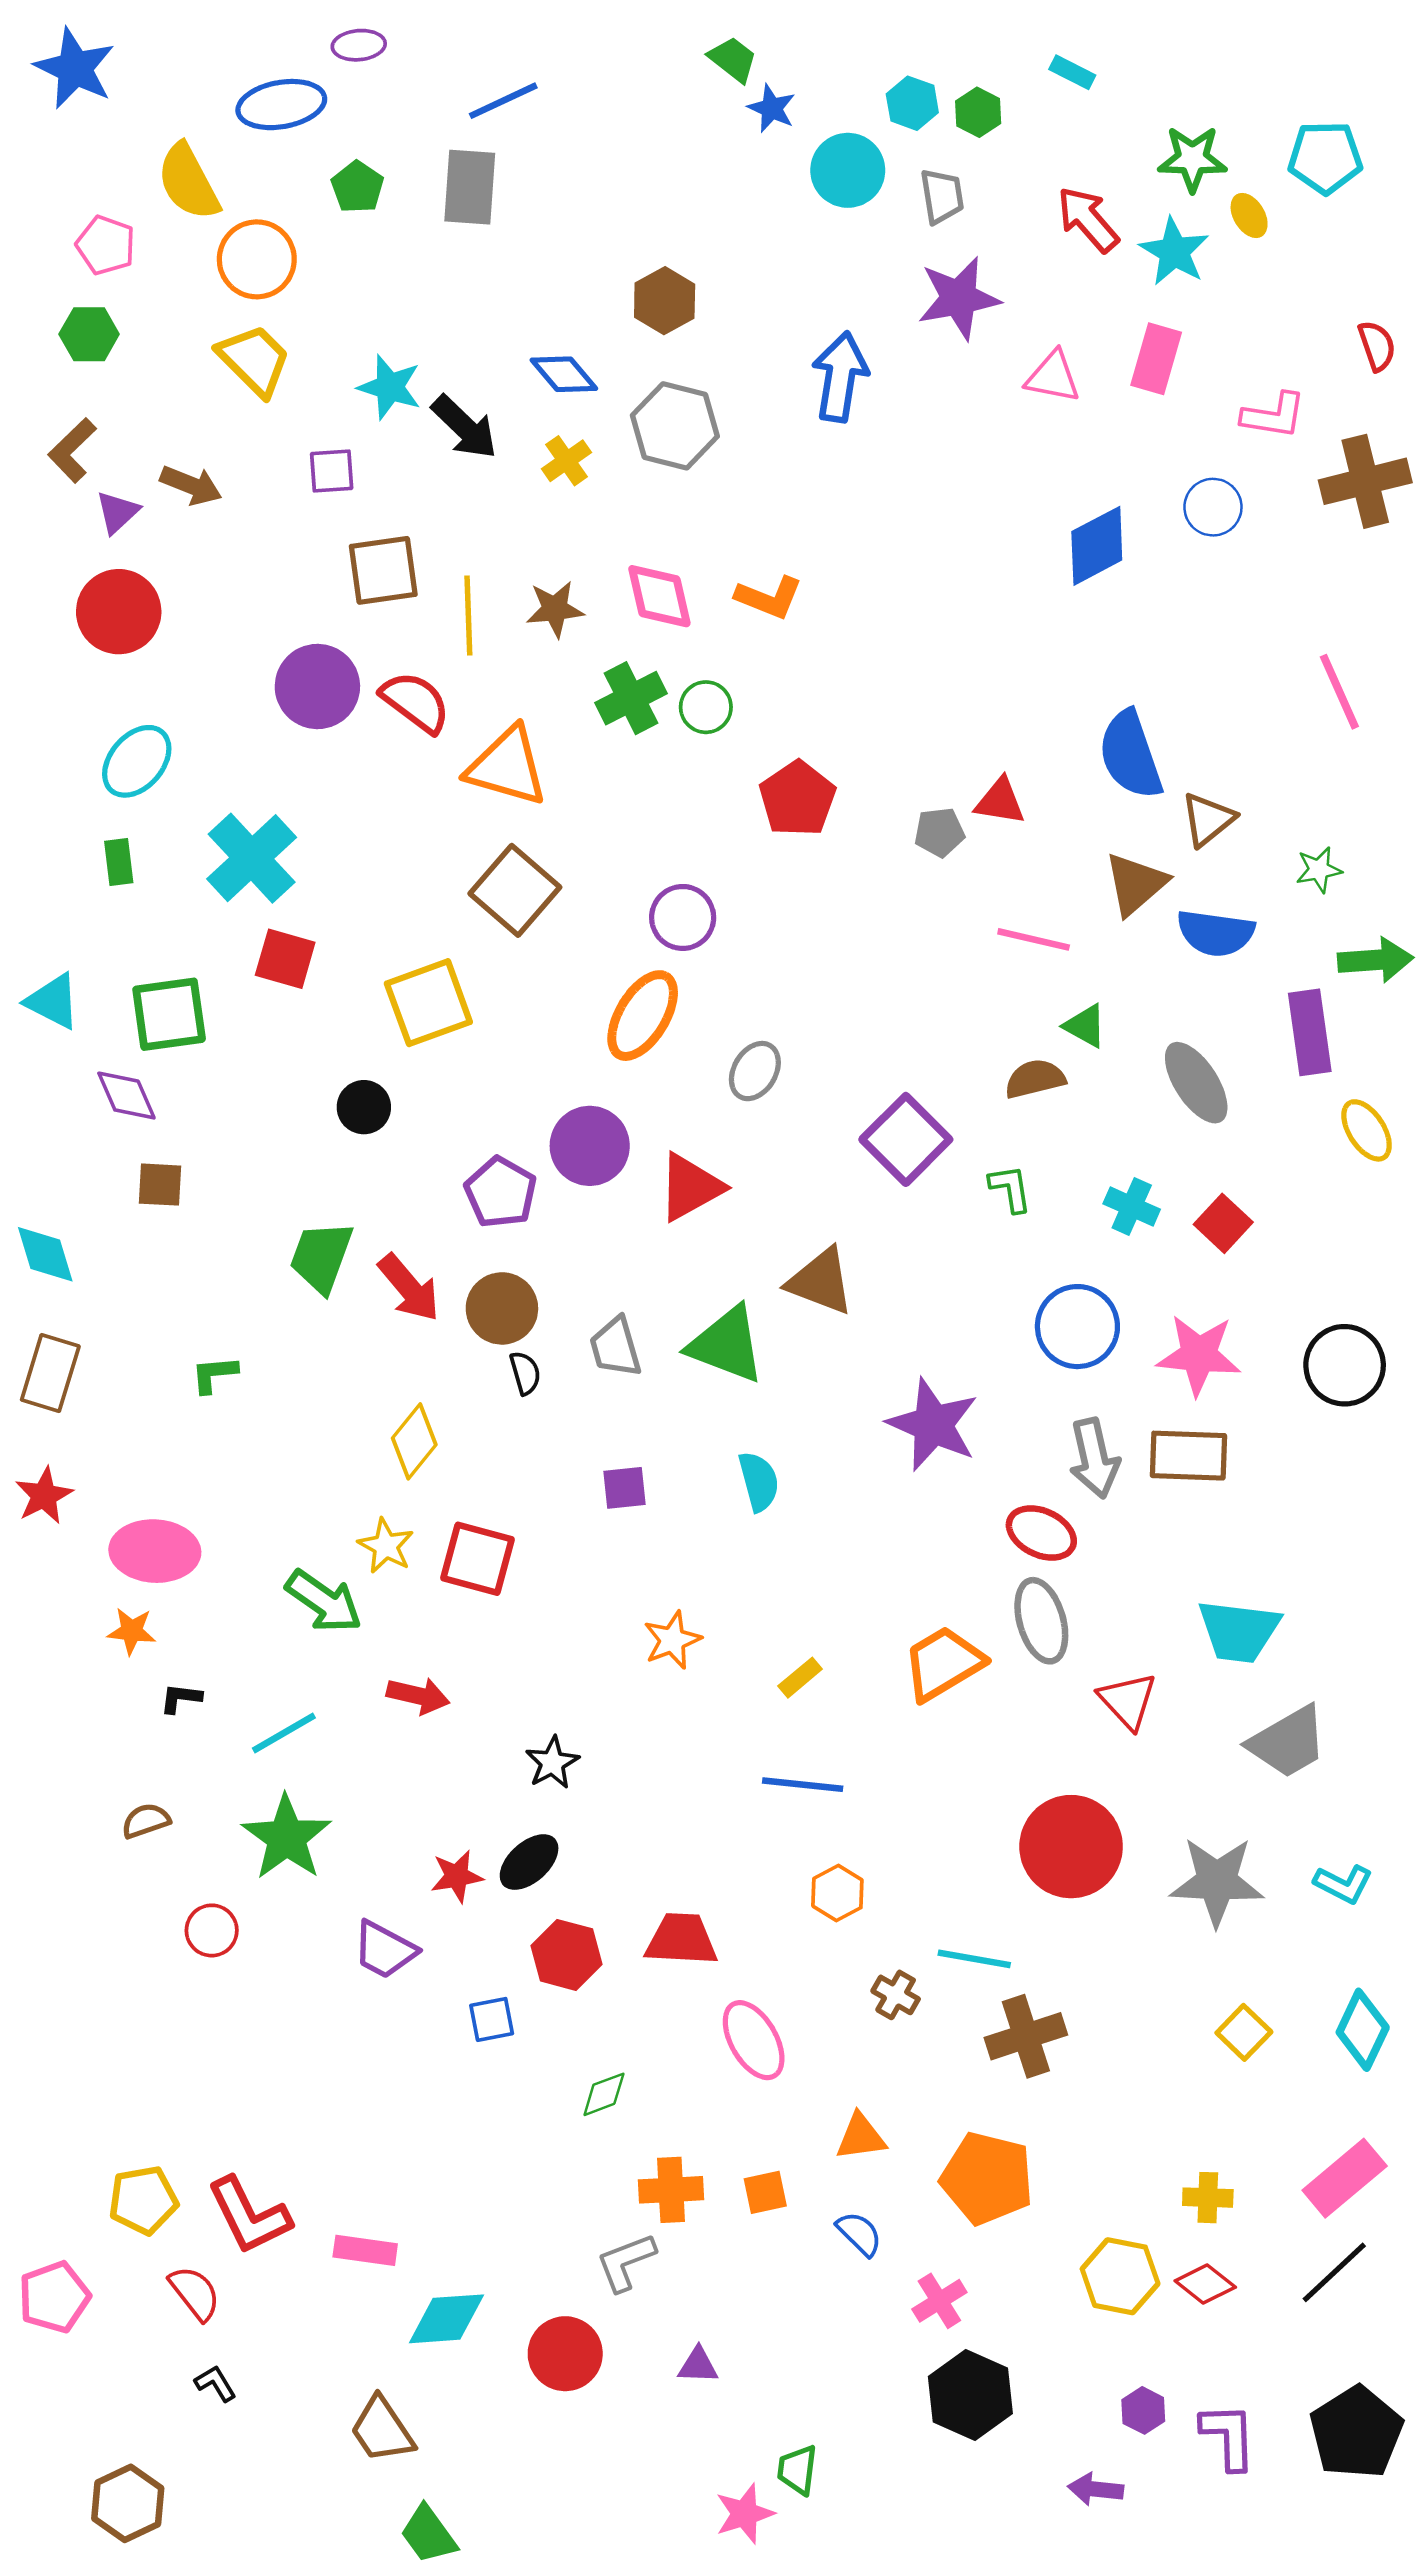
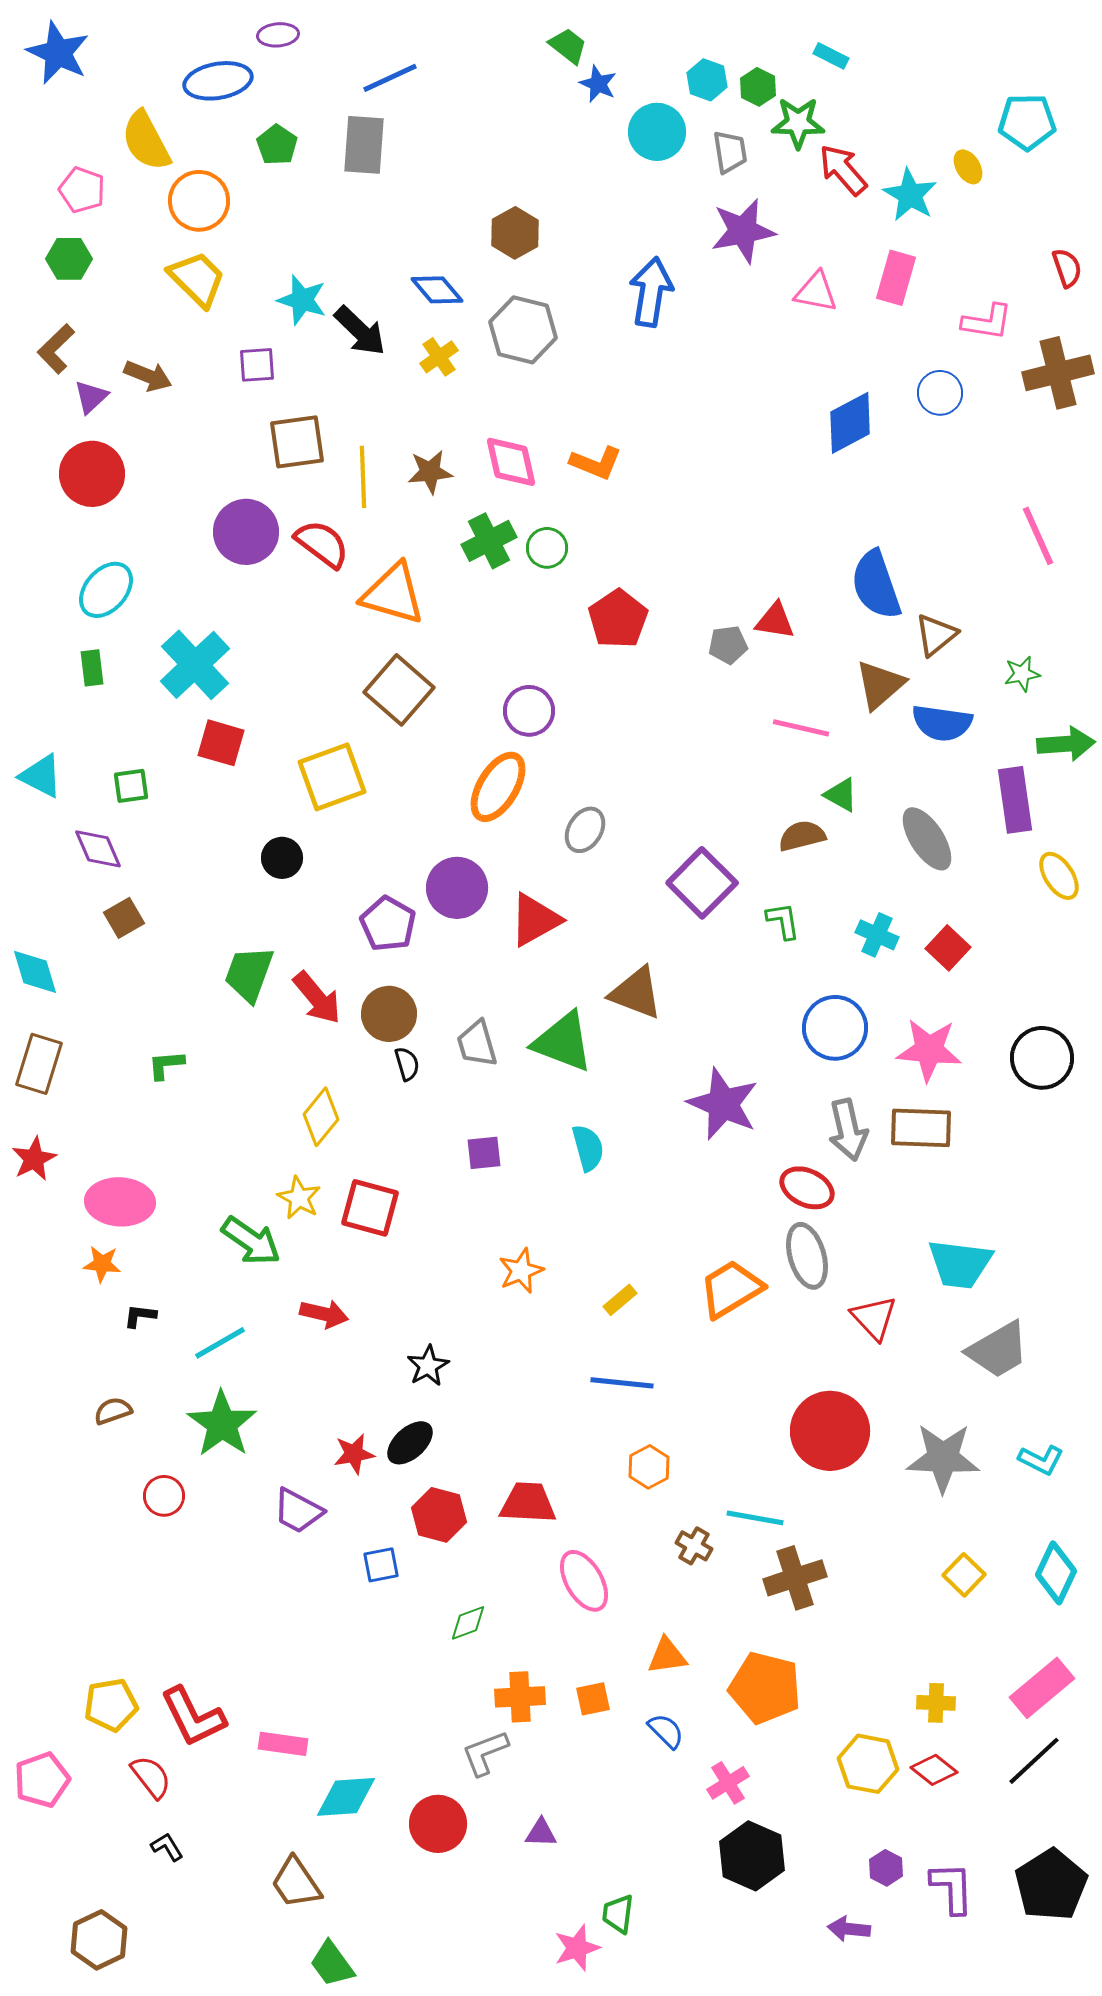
green star: (1192, 159) -> (798, 123), moved
green square: (169, 1014) -> (131, 786), size x0.6
brown square: (160, 1185) -> (124, 918), turned -33

